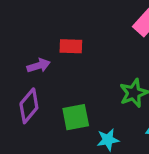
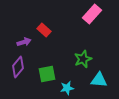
red rectangle: (71, 46) -> (44, 30), turned 40

